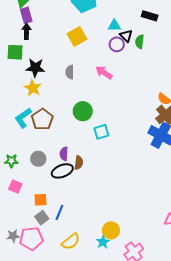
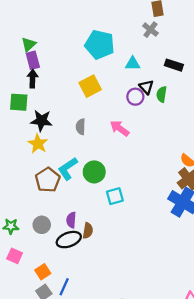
cyan triangle: (114, 26) -> (133, 64), moved
cyan L-shape: (23, 118) -> (68, 169), moved
orange square: (40, 200) -> (43, 272), turned -32

